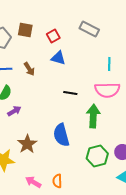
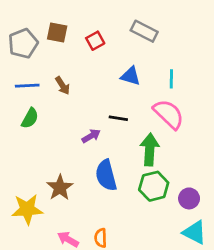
blue triangle: (58, 58) -> (131, 76), moved
pink semicircle: (107, 90) -> (169, 114), turned -135
purple arrow: (14, 111) -> (91, 136), moved
green hexagon: (97, 156) -> (154, 186), moved

